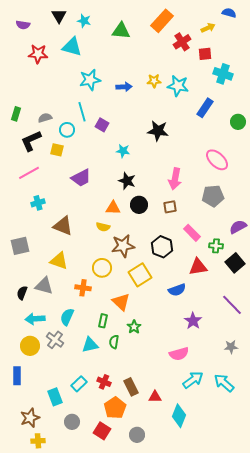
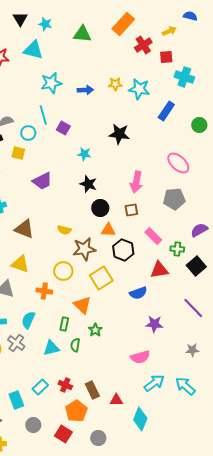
orange triangle: (113, 208) -> (108, 230), moved
purple star: (193, 321) -> (154, 324), turned -30

